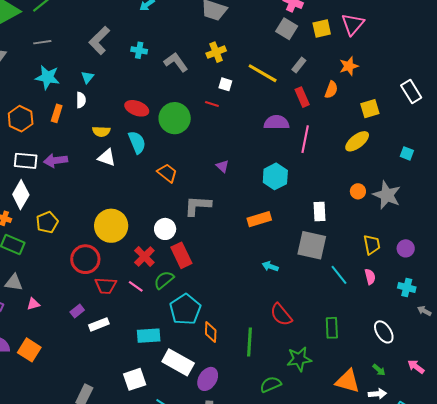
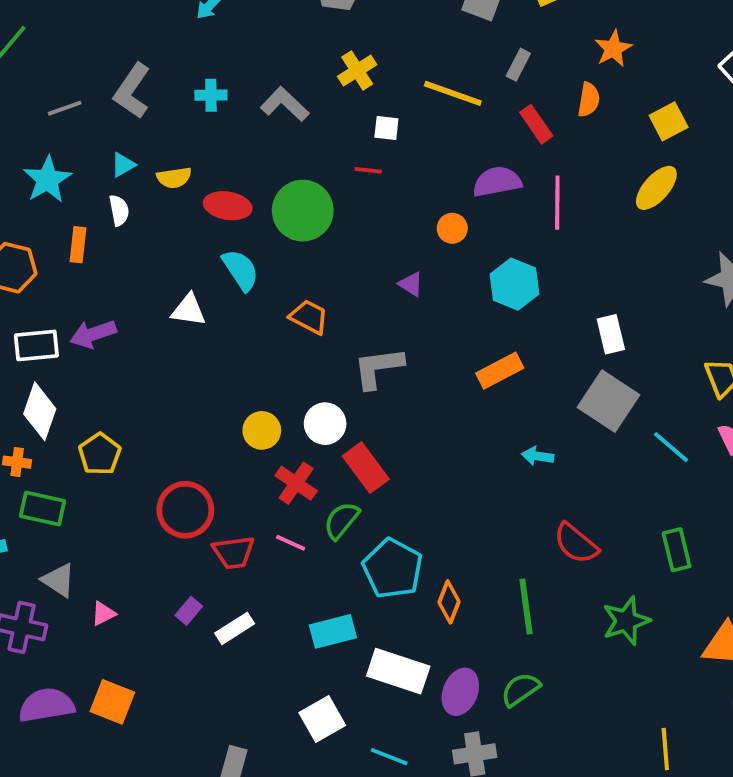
gray line: (42, 42) -> (65, 108), moved
cyan star: (47, 77) -> (47, 180), turned -30
cyan triangle: (87, 77) -> (123, 165), turned 32
yellow semicircle: (101, 131) -> (174, 178), moved
orange circle: (358, 191) -> (452, 228), moved
yellow circle: (111, 226) -> (262, 430), moved, size x0.6
gray square: (312, 245) -> (608, 401), turned 32
gray triangle: (14, 283) -> (59, 580), turned 36
orange diamond: (211, 332) -> (449, 602), turned 30
green semicircle: (271, 384) -> (520, 689), moved

